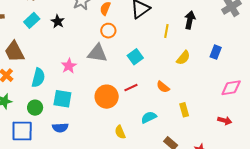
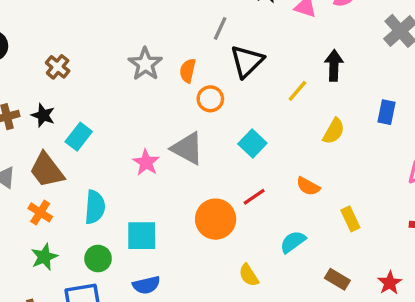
cyan rectangle: (32, 20) -> (79, 137), moved
black star: (58, 21) -> (43, 115), moved
orange circle: (108, 31) -> (210, 99), moved
yellow line: (166, 31) -> (297, 91), turned 40
gray triangle: (97, 53) -> (187, 148), turned 30
pink star: (69, 66) -> (146, 162), moved

